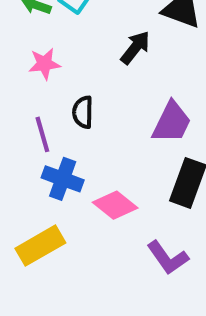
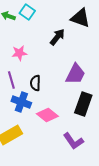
pink star: (44, 64) -> (19, 53), moved
black semicircle: (83, 112) -> (35, 83), moved

